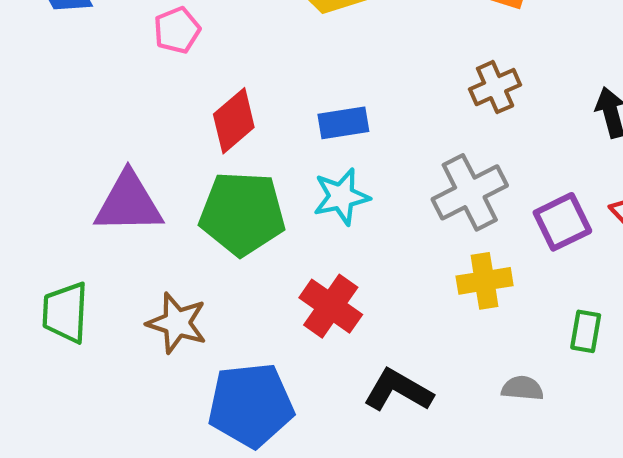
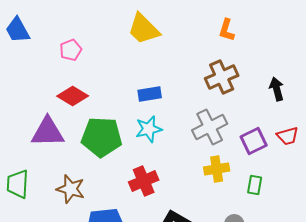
brown cross: (495, 87) -> (222, 77), size x1.4
red diamond: (234, 121) -> (73, 96), moved, turned 72
red cross: (331, 306) -> (144, 181), turned 32
green rectangle: (586, 331) -> (255, 185), moved

